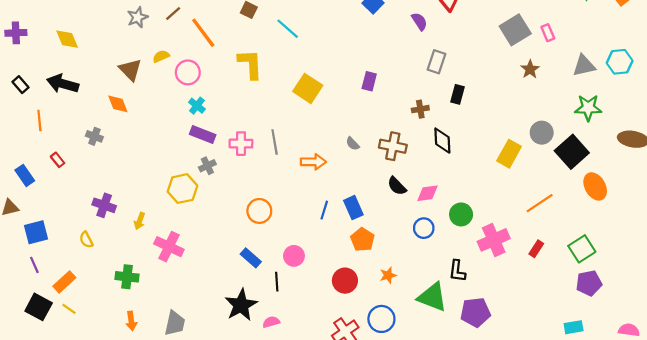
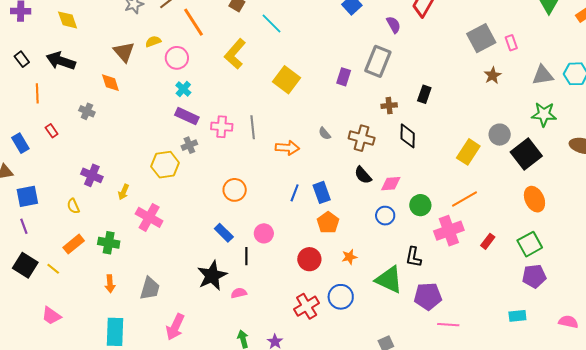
gray rectangle: (436, 62) -> (378, 61), moved, size x1.4
yellow L-shape: (250, 64) -> (235, 54), turned -140
orange ellipse: (595, 186) -> (534, 199), moved
orange line: (540, 203) -> (464, 199), moved
orange rectangle: (64, 282) -> (74, 244), moved

